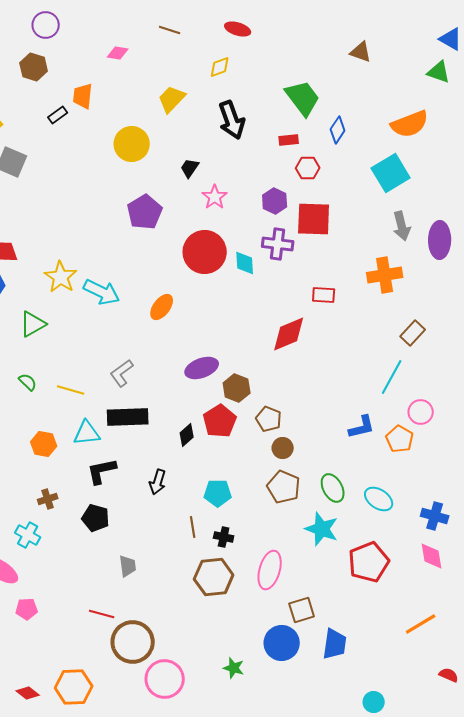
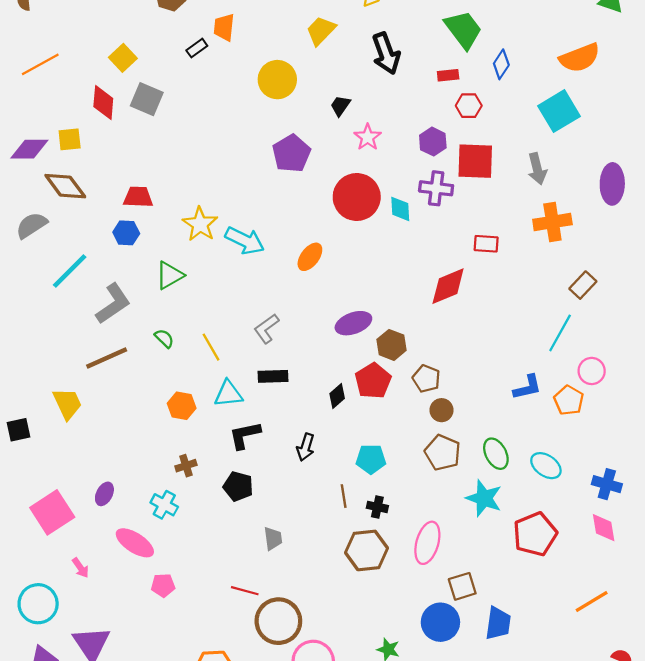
gray arrow: (402, 226) -> (537, 169), moved
yellow line: (71, 390) -> (211, 347), turned 44
black rectangle: (128, 417) -> (273, 376), size x0.7

